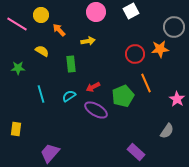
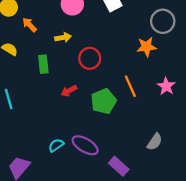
red circle: (135, 54) -> (90, 58), moved
cyan semicircle: (69, 96) -> (56, 145), moved
pink star: (177, 99) -> (166, 86), moved
purple ellipse: (96, 110) -> (85, 145), moved

